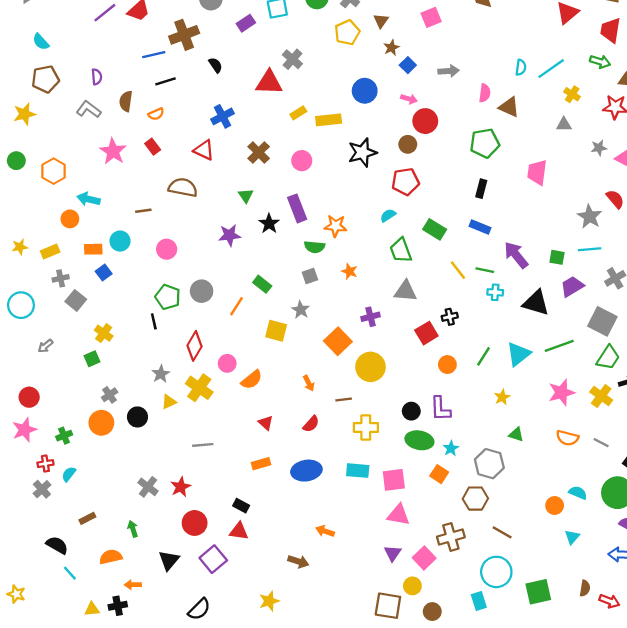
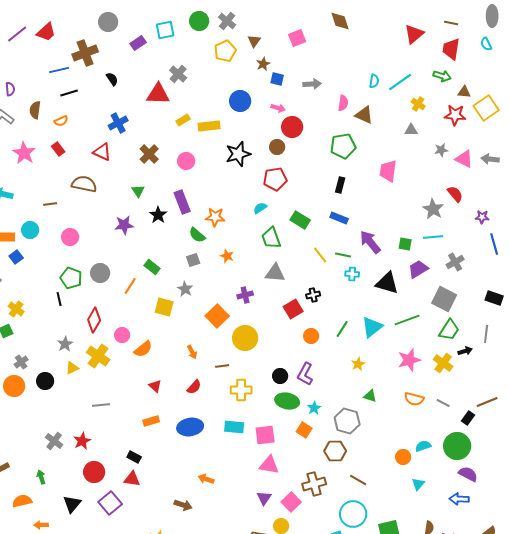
blue square: (408, 65) -> (277, 79), turned -32
green semicircle: (315, 247) -> (197, 235), turned 36
purple L-shape: (440, 409) -> (305, 374), turned 30
cyan semicircle: (578, 493) -> (423, 446), turned -42

